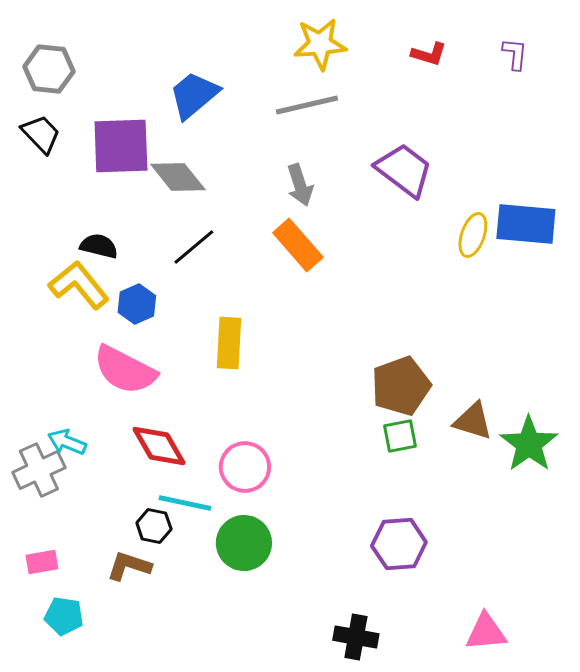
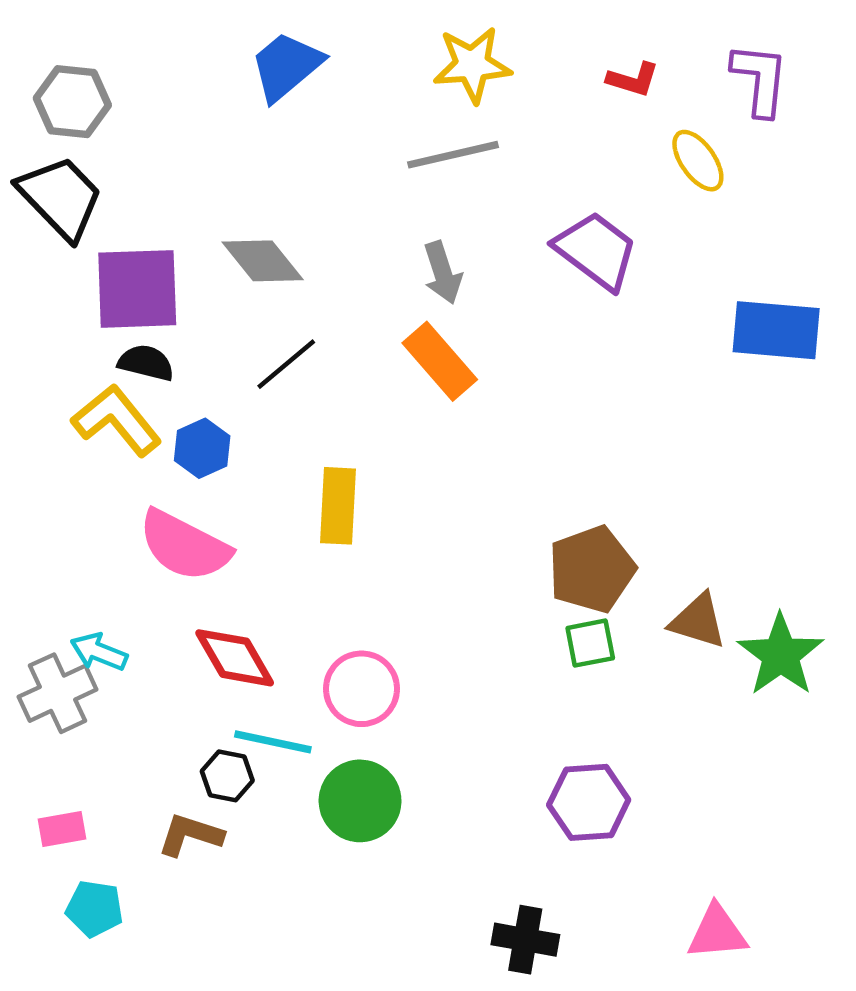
purple L-shape: (515, 54) -> (760, 79), size x1.6
blue trapezoid: (194, 95) -> (286, 66), moved
black trapezoid: (41, 134) -> (60, 197), size x1.5
purple square: (121, 146) -> (137, 289), moved
yellow ellipse: (473, 235) -> (698, 161), moved, turned -54

